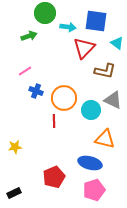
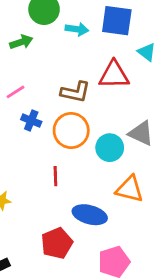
red triangle: (84, 48) -> (114, 75), moved, turned 45
brown L-shape: (105, 71) -> (75, 92), moved
red line: (54, 121) -> (55, 176), moved
blue ellipse: (90, 163) -> (90, 215), moved

